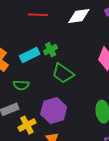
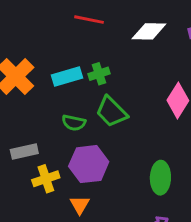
green semicircle: (21, 85) -> (74, 123), moved

